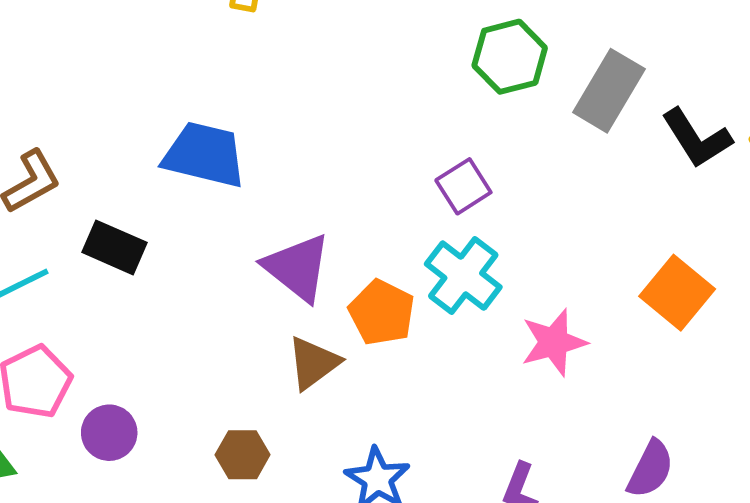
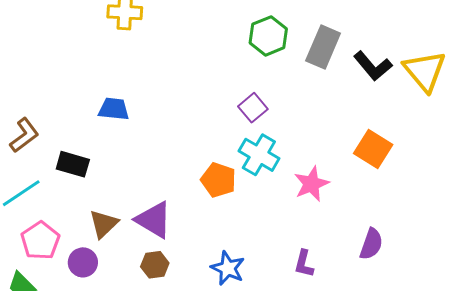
blue trapezoid: (204, 155) -> (114, 109), size x0.7
purple triangle: (297, 268) -> (154, 220), moved
brown triangle: (313, 363) -> (104, 224), moved

